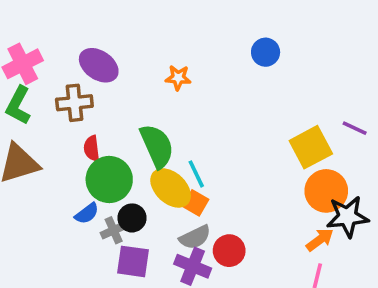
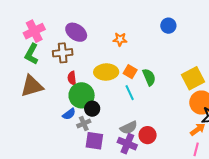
green semicircle: (157, 146) -> (149, 77), moved, size x0.7
yellow ellipse: (171, 188) -> (106, 72), moved, turned -45
orange square: (196, 203) -> (130, 72), moved
black circle: (132, 218) -> (92, 109), moved

